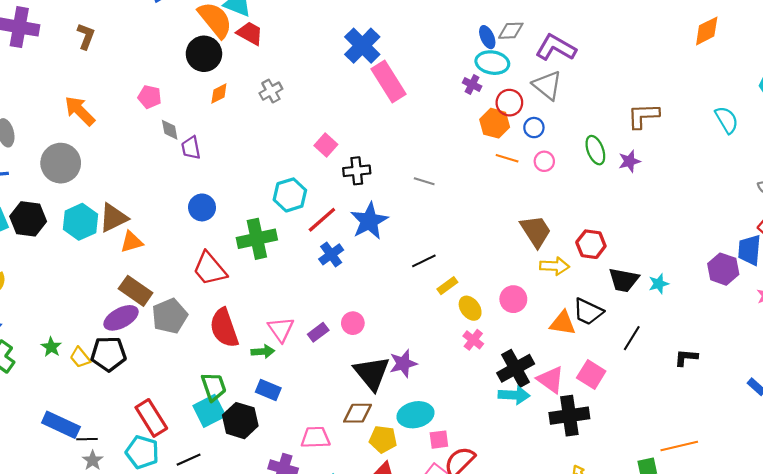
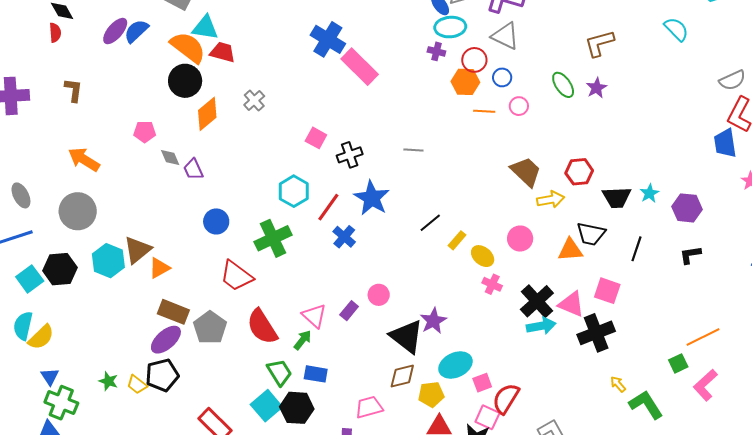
orange diamond: (219, 94) -> (207, 114), size x1.6
purple hexagon: (723, 269) -> (687, 208), moved
green arrow: (263, 352) -> (303, 340), turned -35
green trapezoid: (214, 387) -> (279, 372), moved

